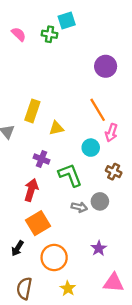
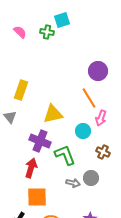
purple circle: (106, 66) -> (98, 71), moved
yellow rectangle: (32, 111) -> (21, 90), moved
yellow triangle: (56, 128) -> (53, 114), size x1.5
purple cross: (41, 159) -> (40, 141), size x1.5
orange square: (38, 223) -> (37, 197), turned 30

